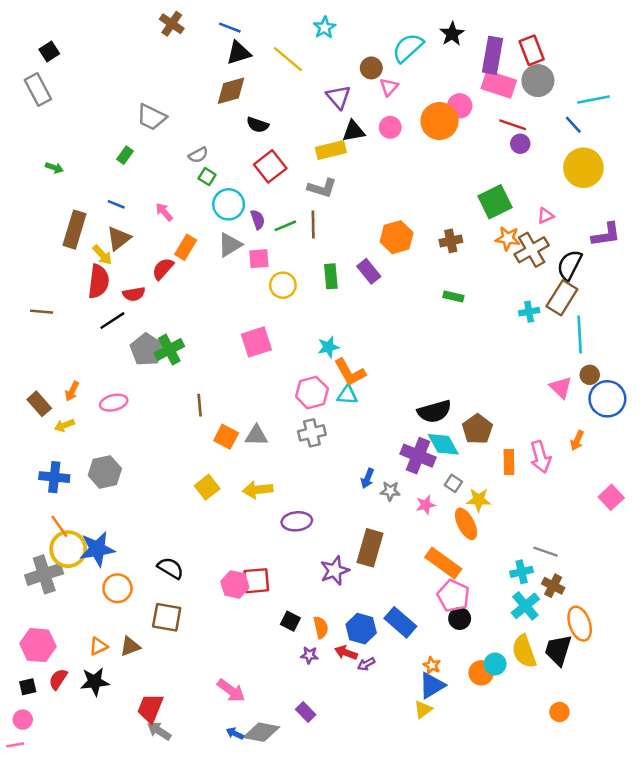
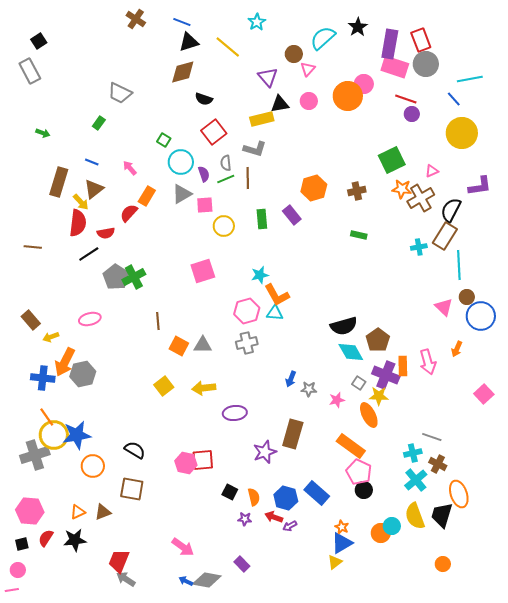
gray semicircle: (198, 155) -> (226, 163), moved, turned 112
orange arrow: (72, 391) -> (65, 362), moved, size x1.8
purple cross: (418, 456) -> (386, 375), moved

